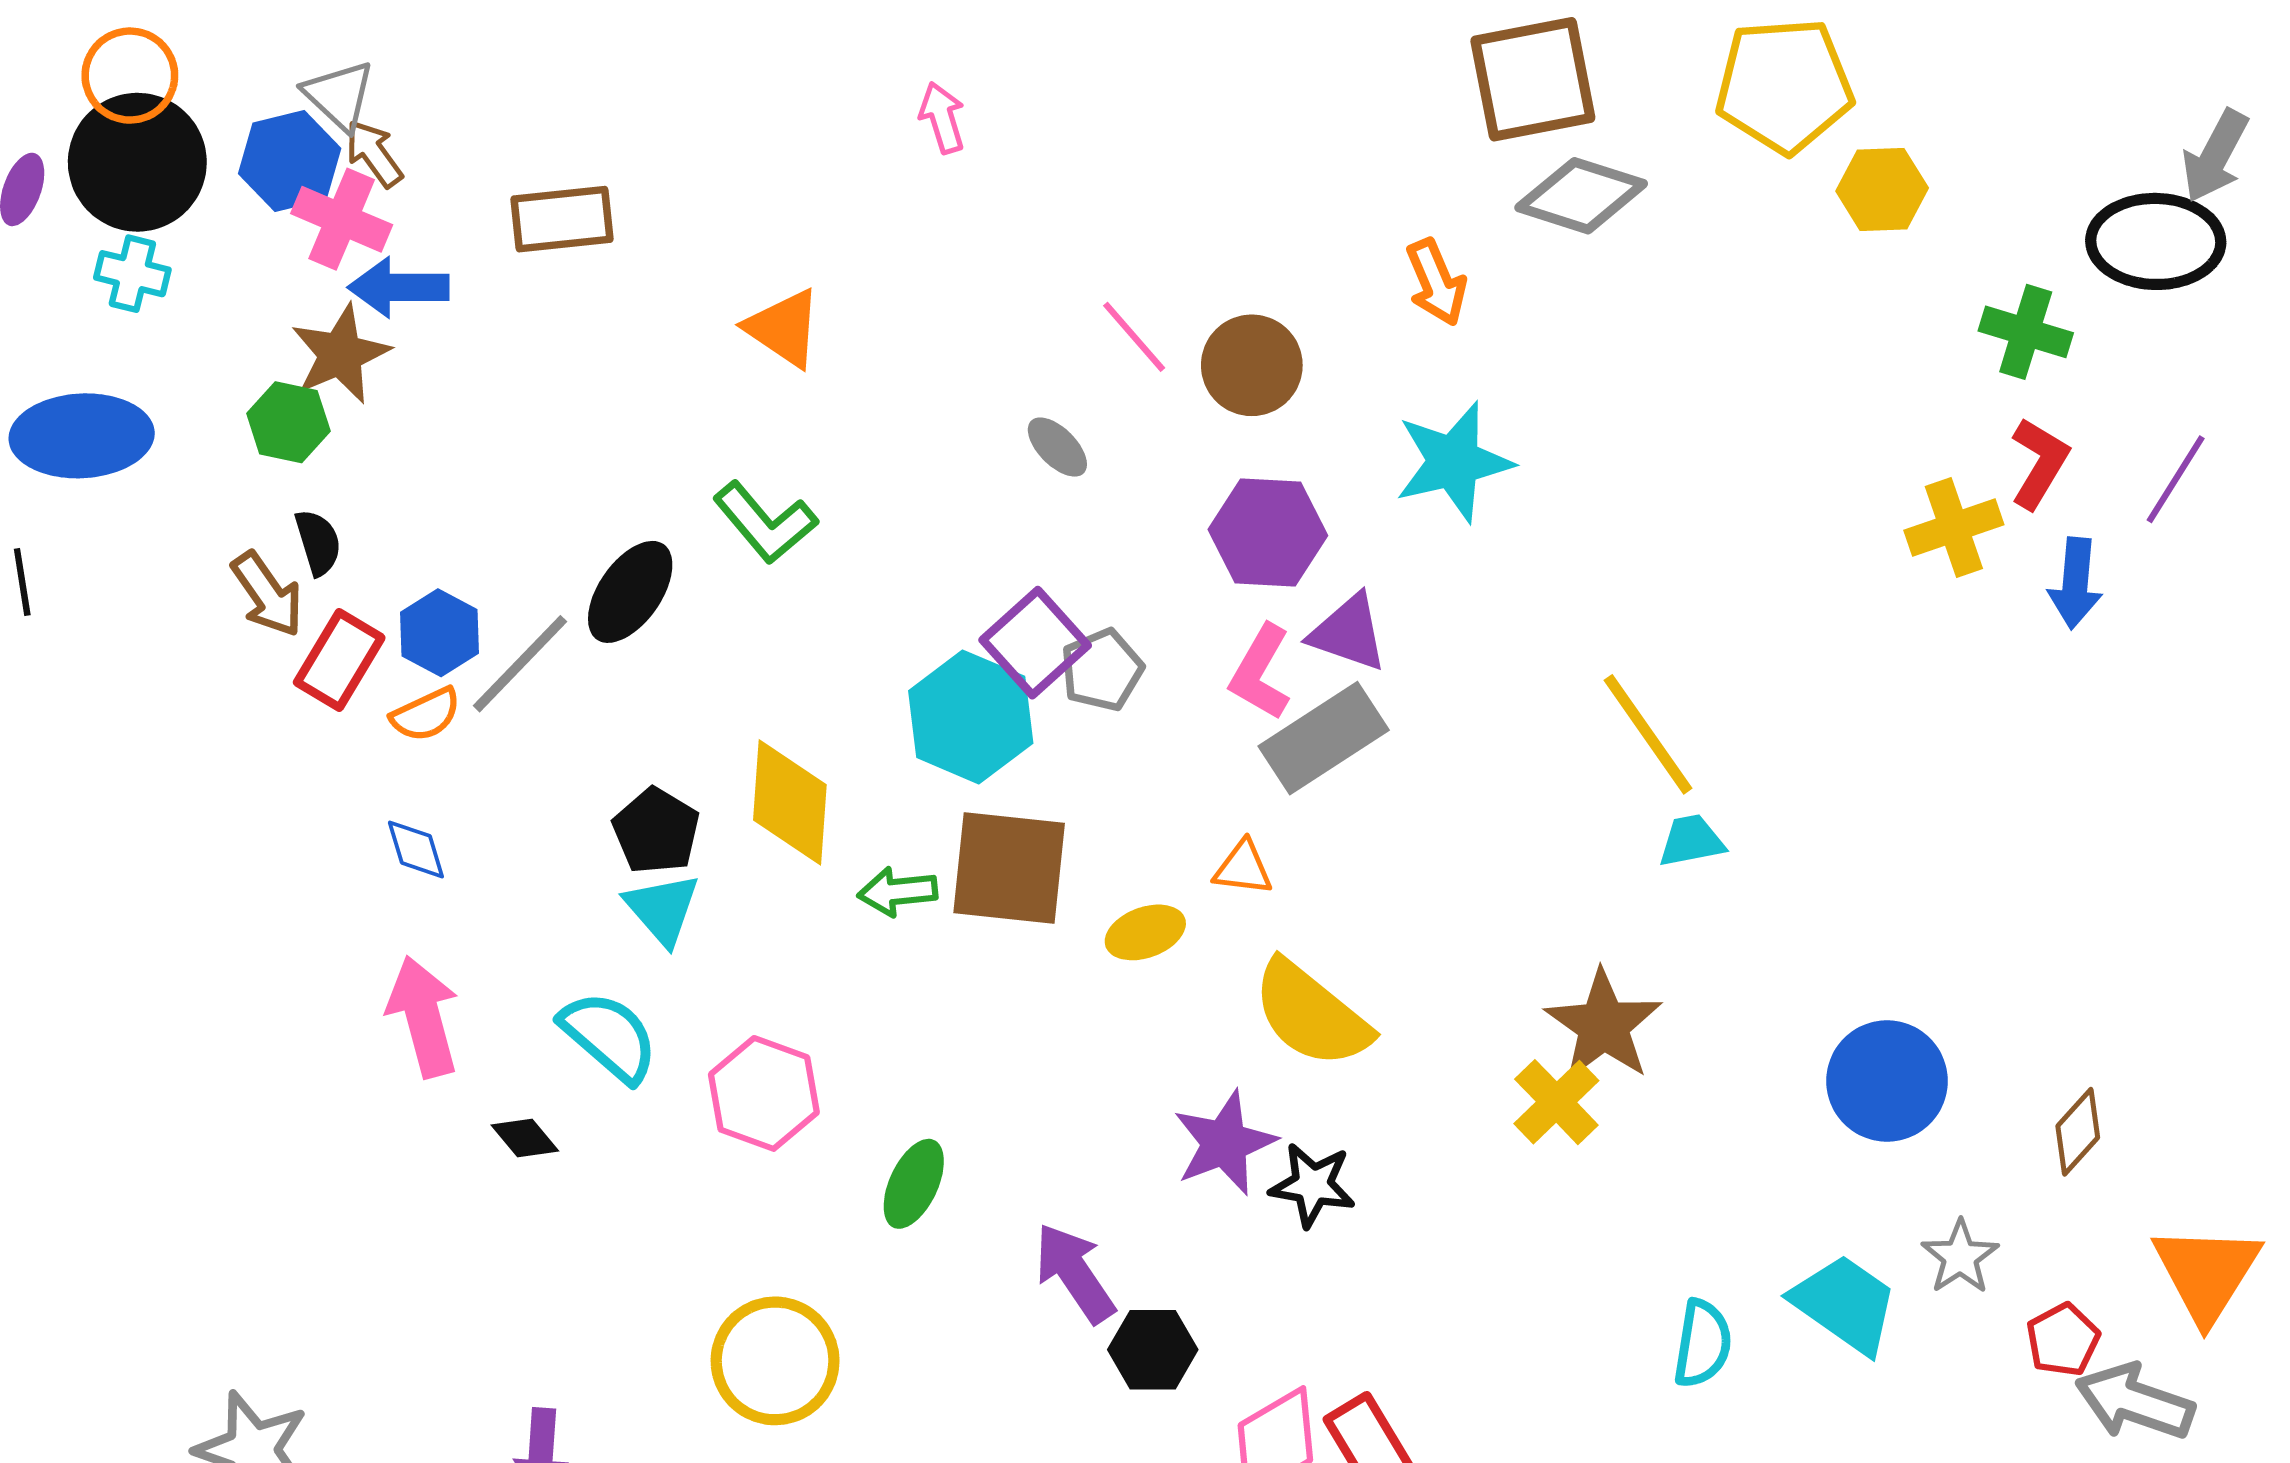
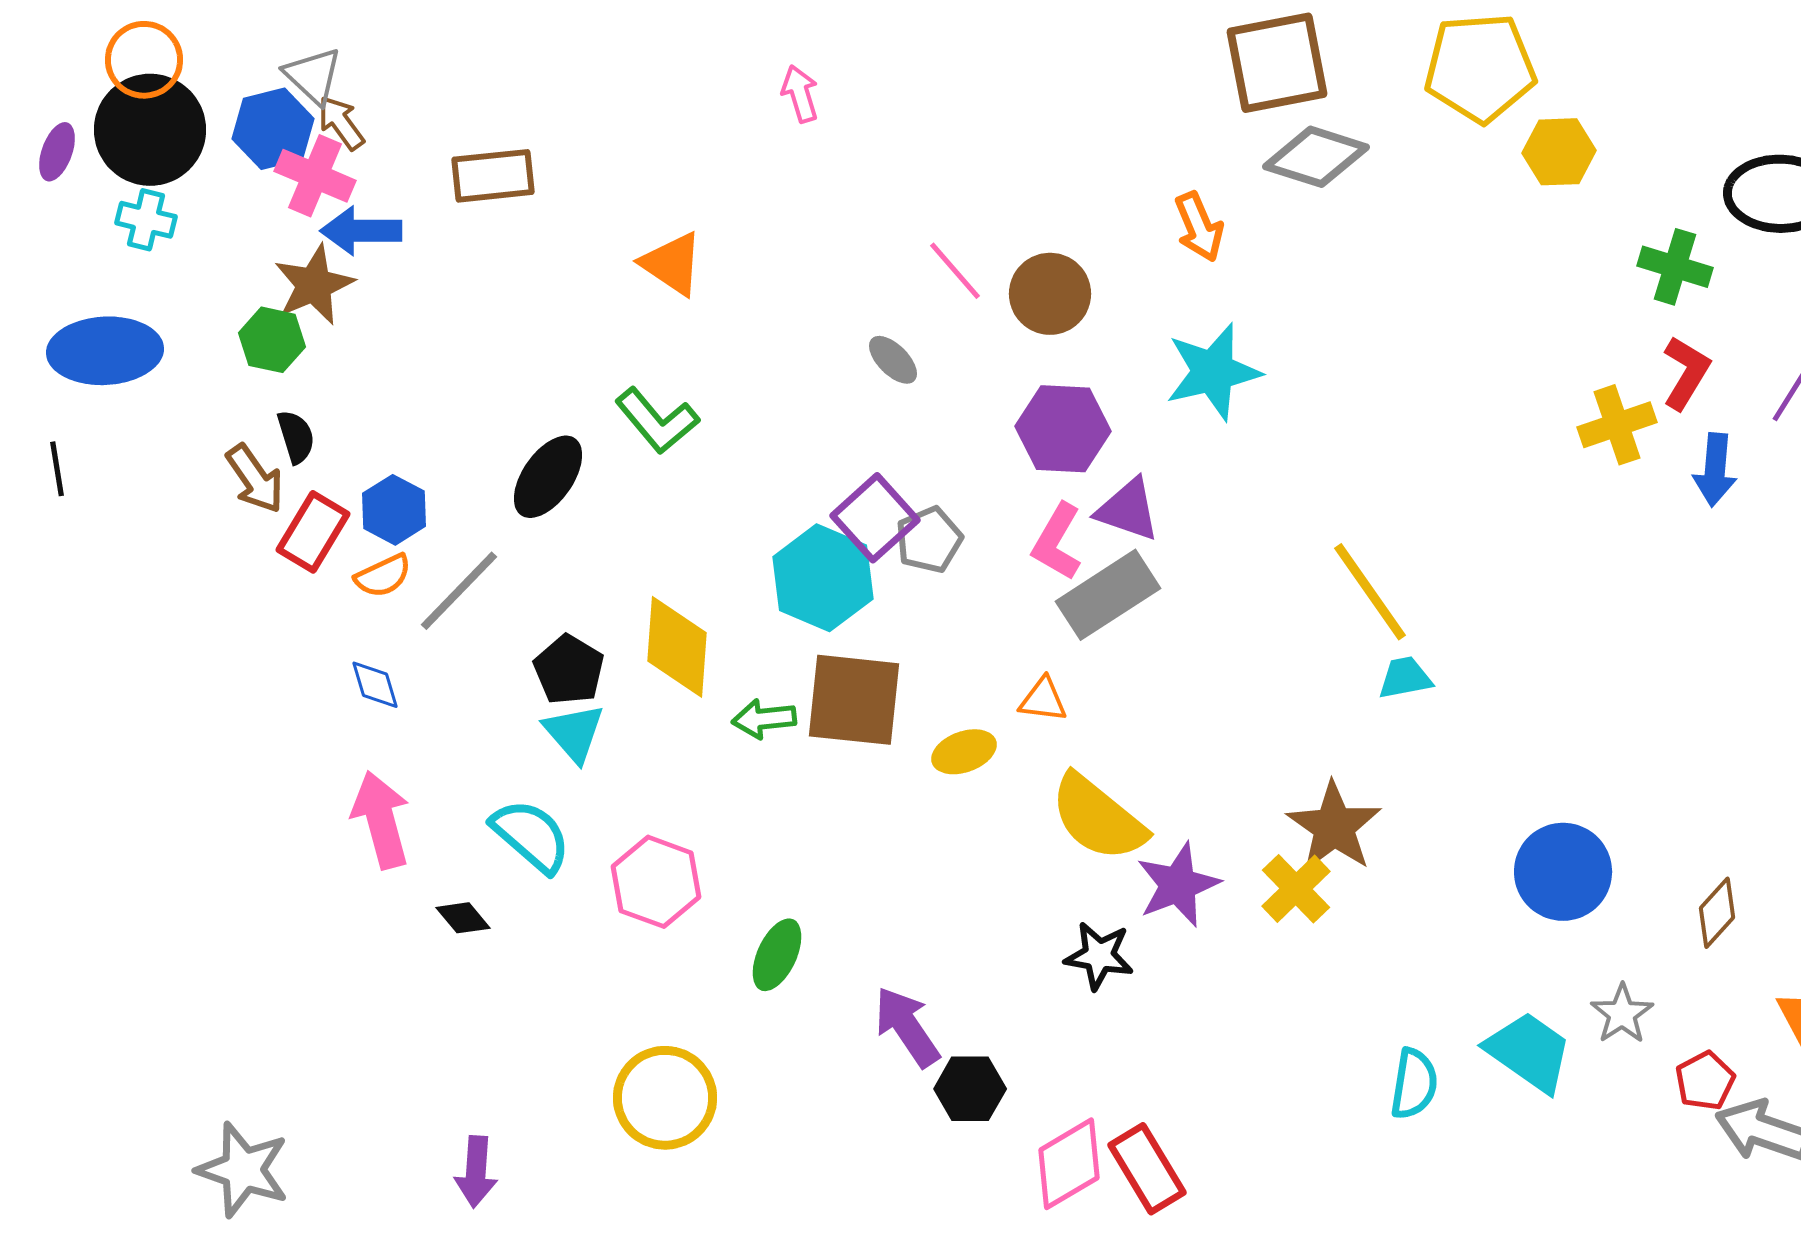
gray line: (520, 664) -> (459, 591), moved
purple star: (1225, 1143) -> (1178, 885), moved

